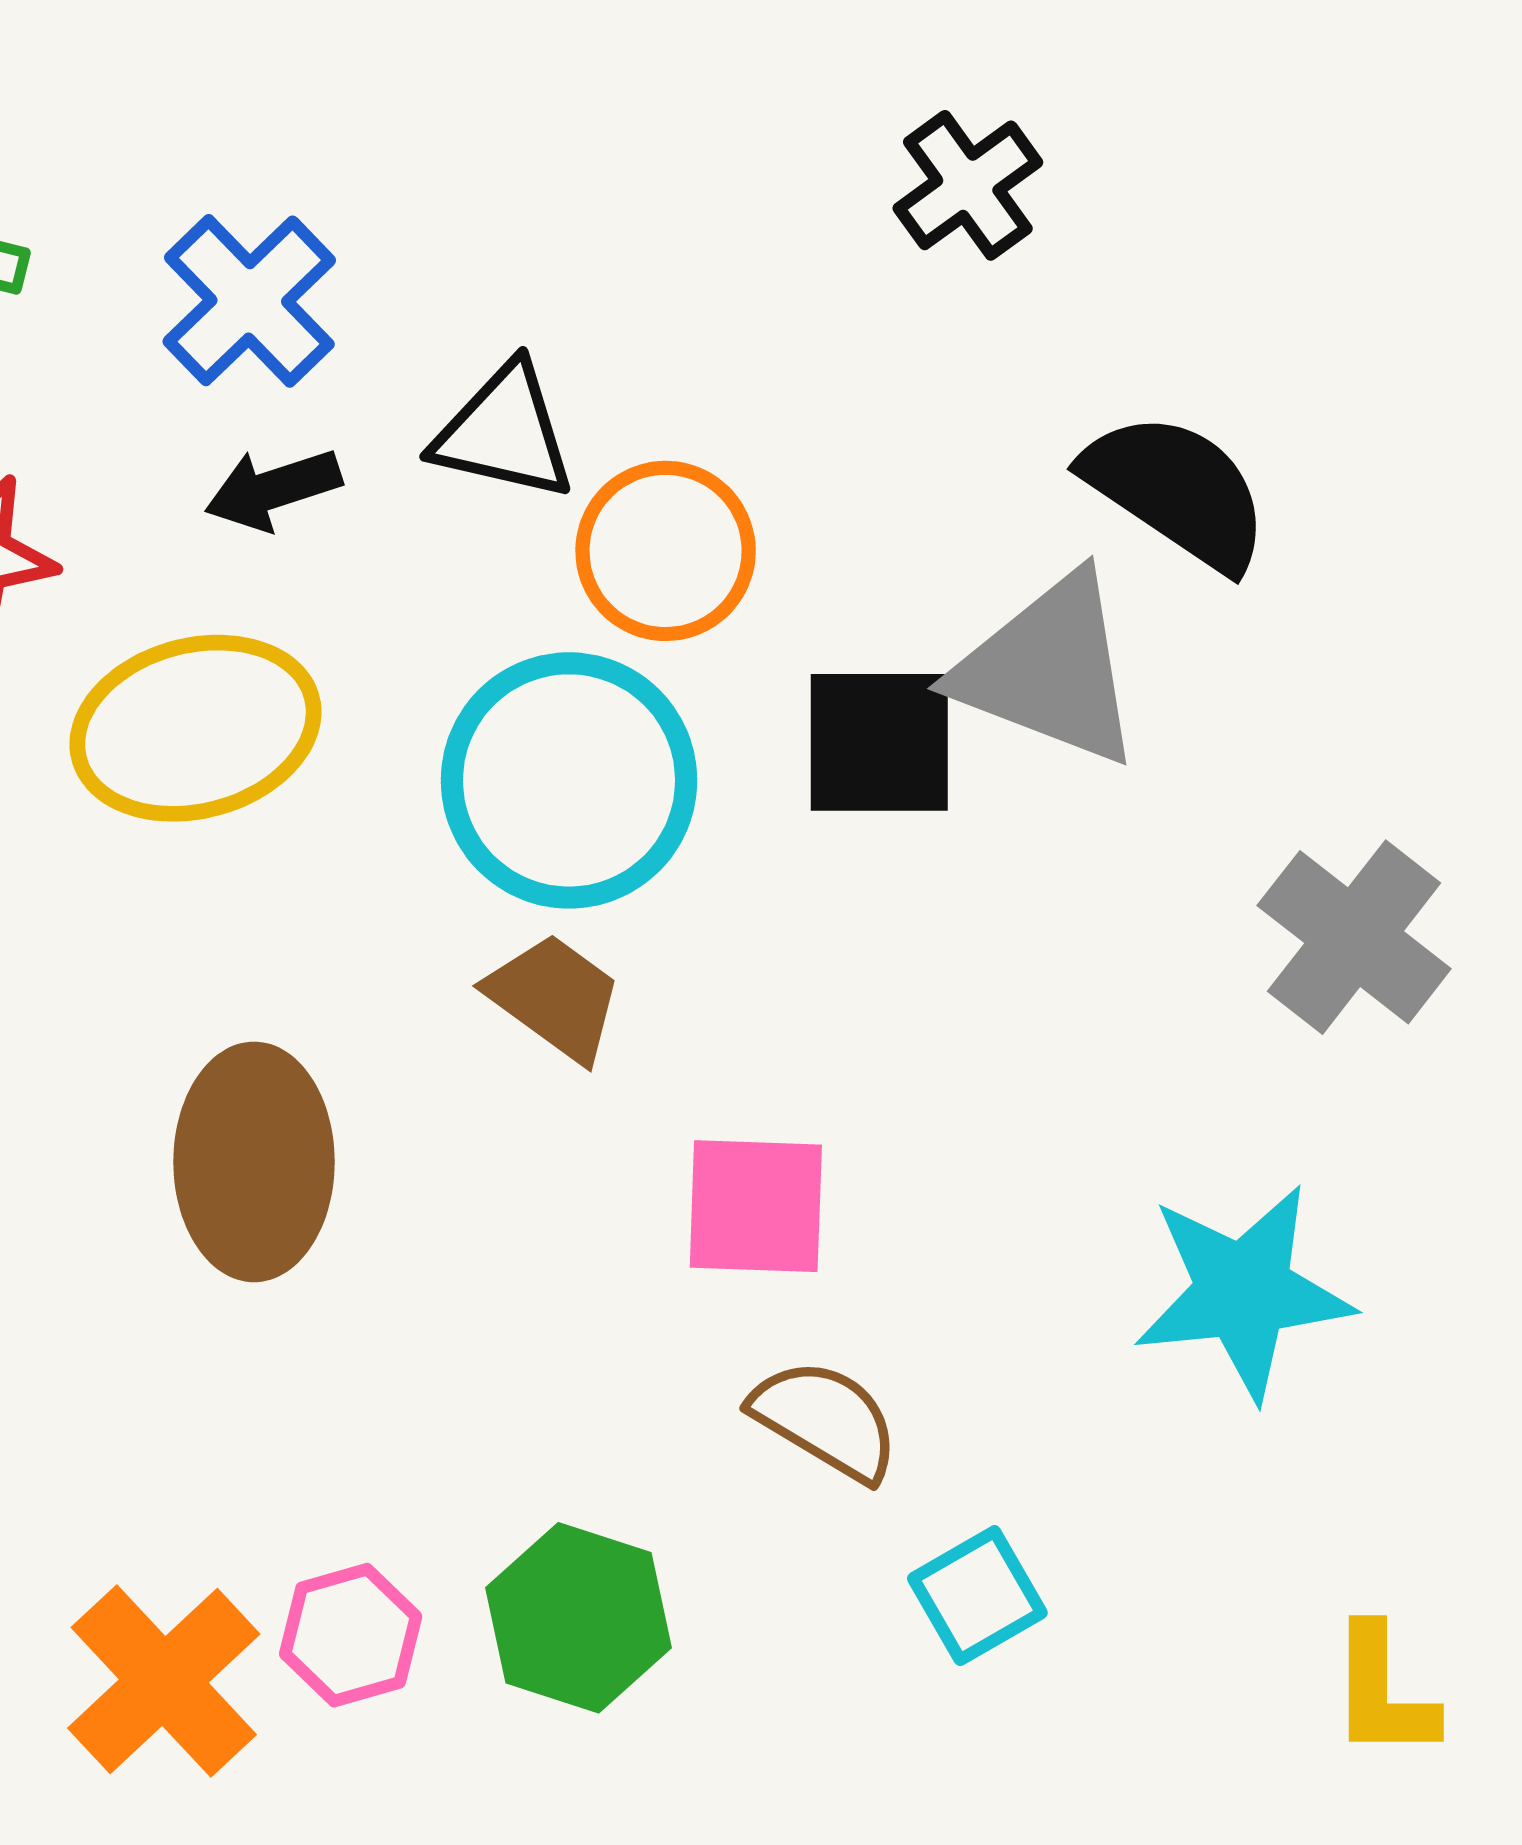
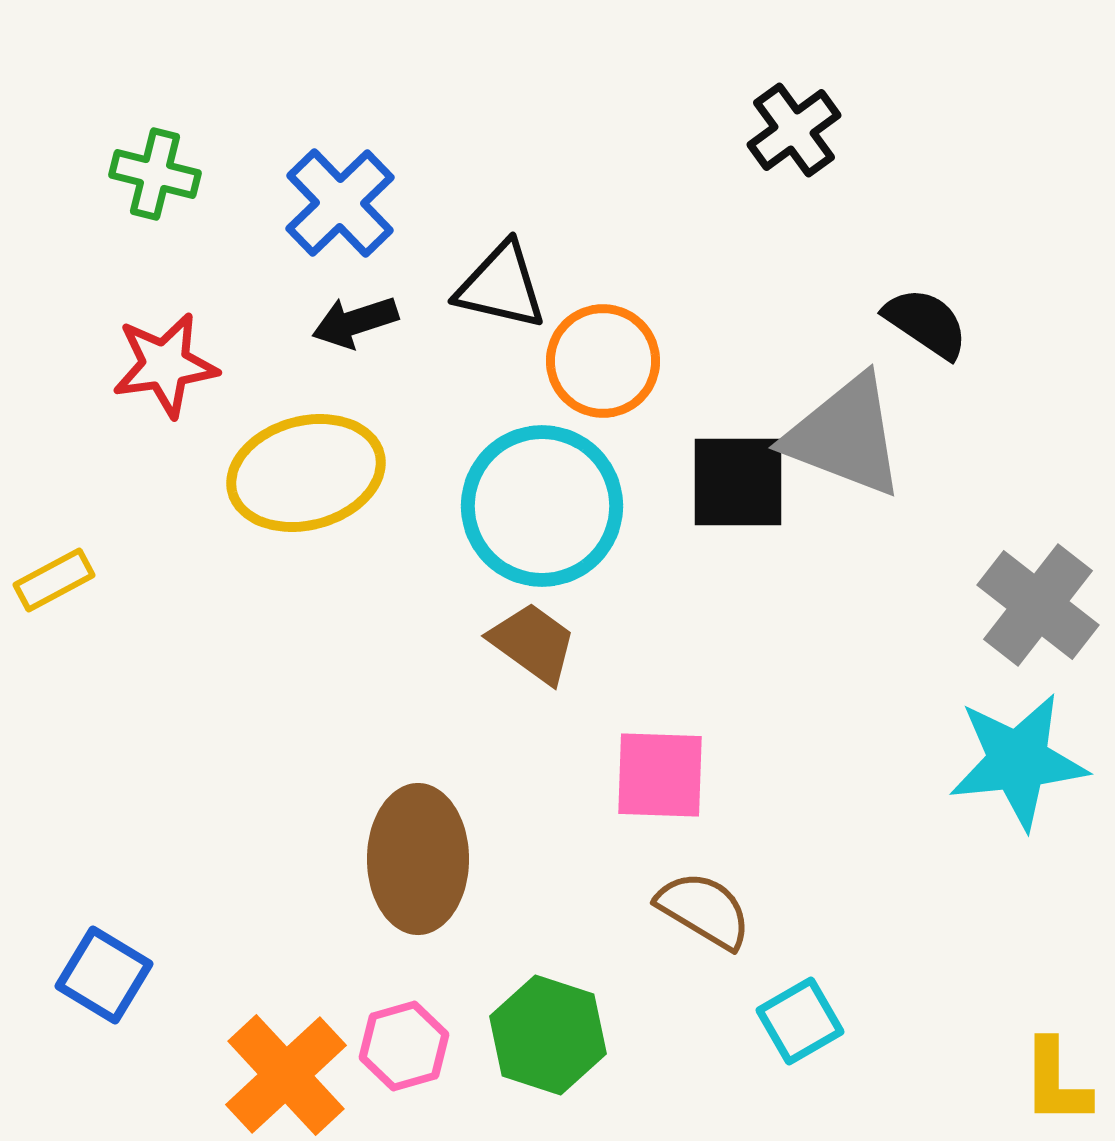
black semicircle: (1177, 491) -> (926, 323), size x0.7
brown ellipse: (254, 1162) -> (418, 859), moved
cyan star: (1243, 1292) -> (1018, 761), moved

